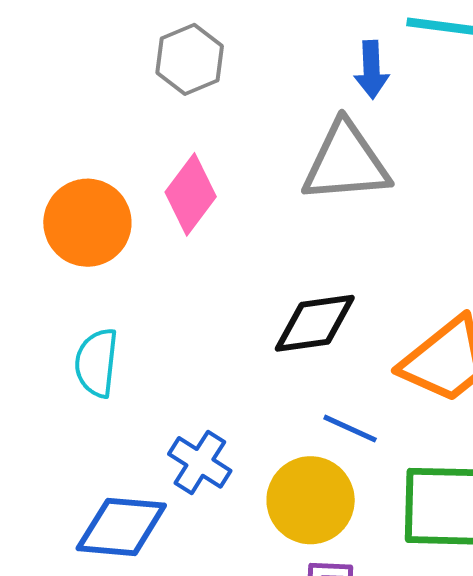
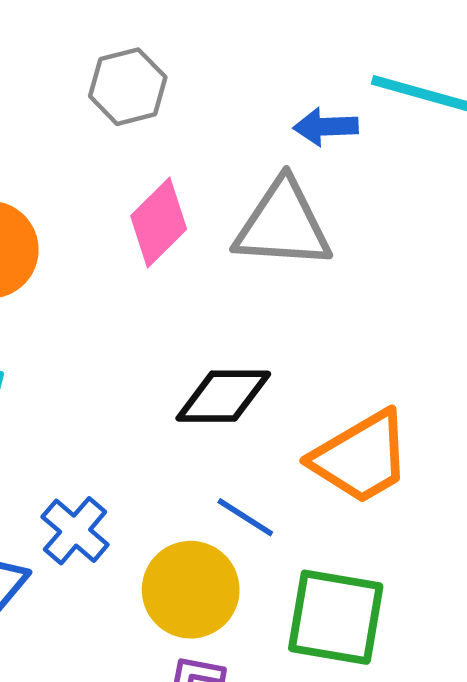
blue arrow: (372, 70) -> (326, 127), turned 82
pink diamond: (191, 194) -> (159, 223), moved

